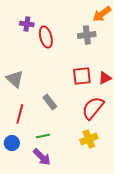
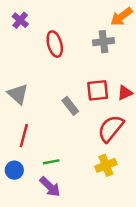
purple cross: (27, 24) -> (20, 20), moved, turned 32
gray rectangle: (50, 102) -> (70, 106), moved

